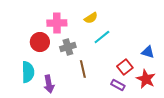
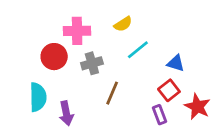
blue triangle: (148, 52) -> (176, 63), moved
brown line: (83, 69) -> (112, 93), turned 36
purple rectangle: (118, 85) -> (159, 115), turned 40

